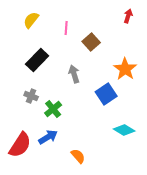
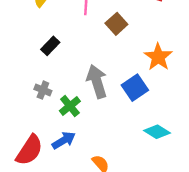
black rectangle: (37, 60) -> (50, 46), size x0.7
gray arrow: (74, 74) -> (97, 81), moved, size x1.5

